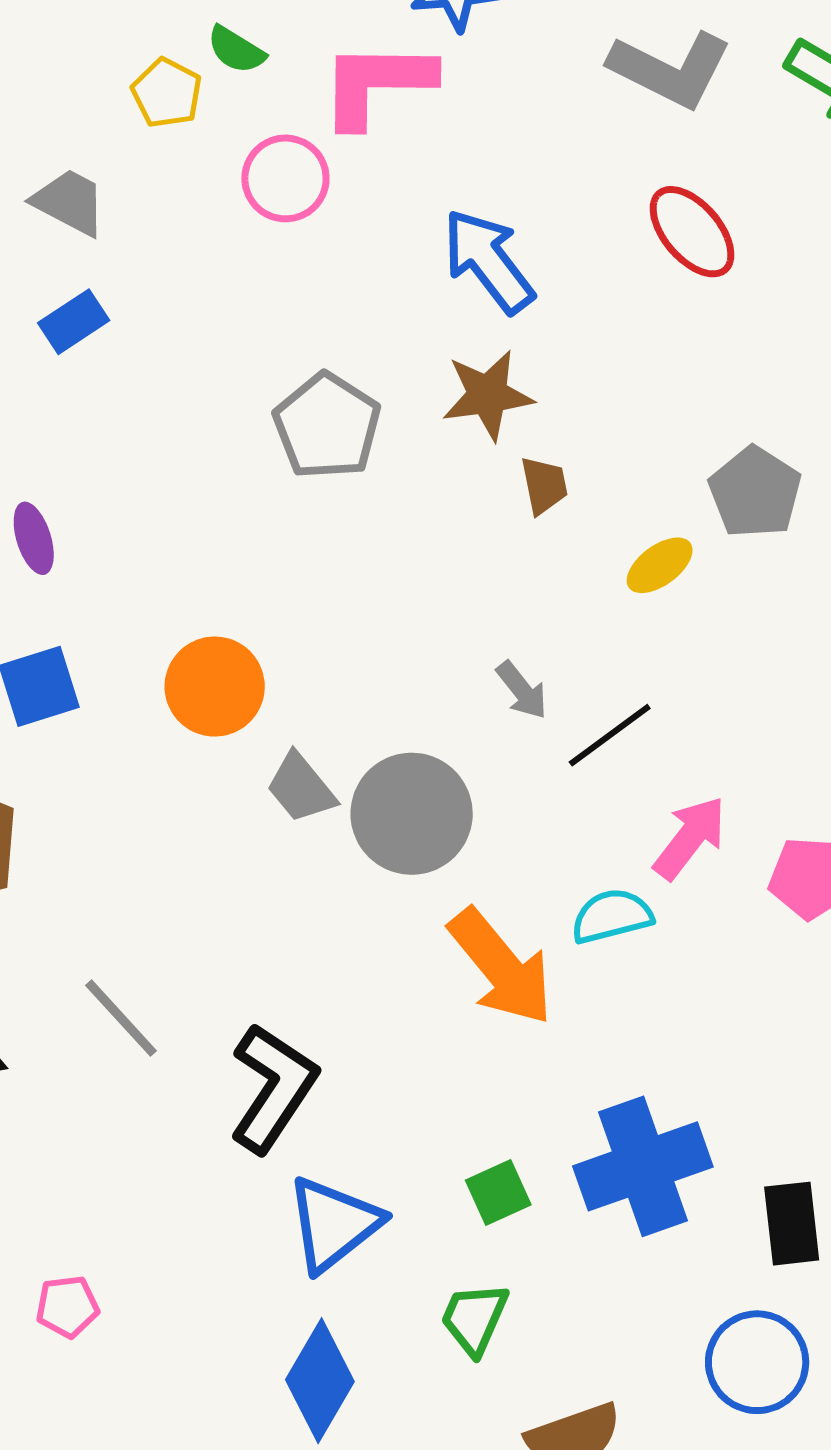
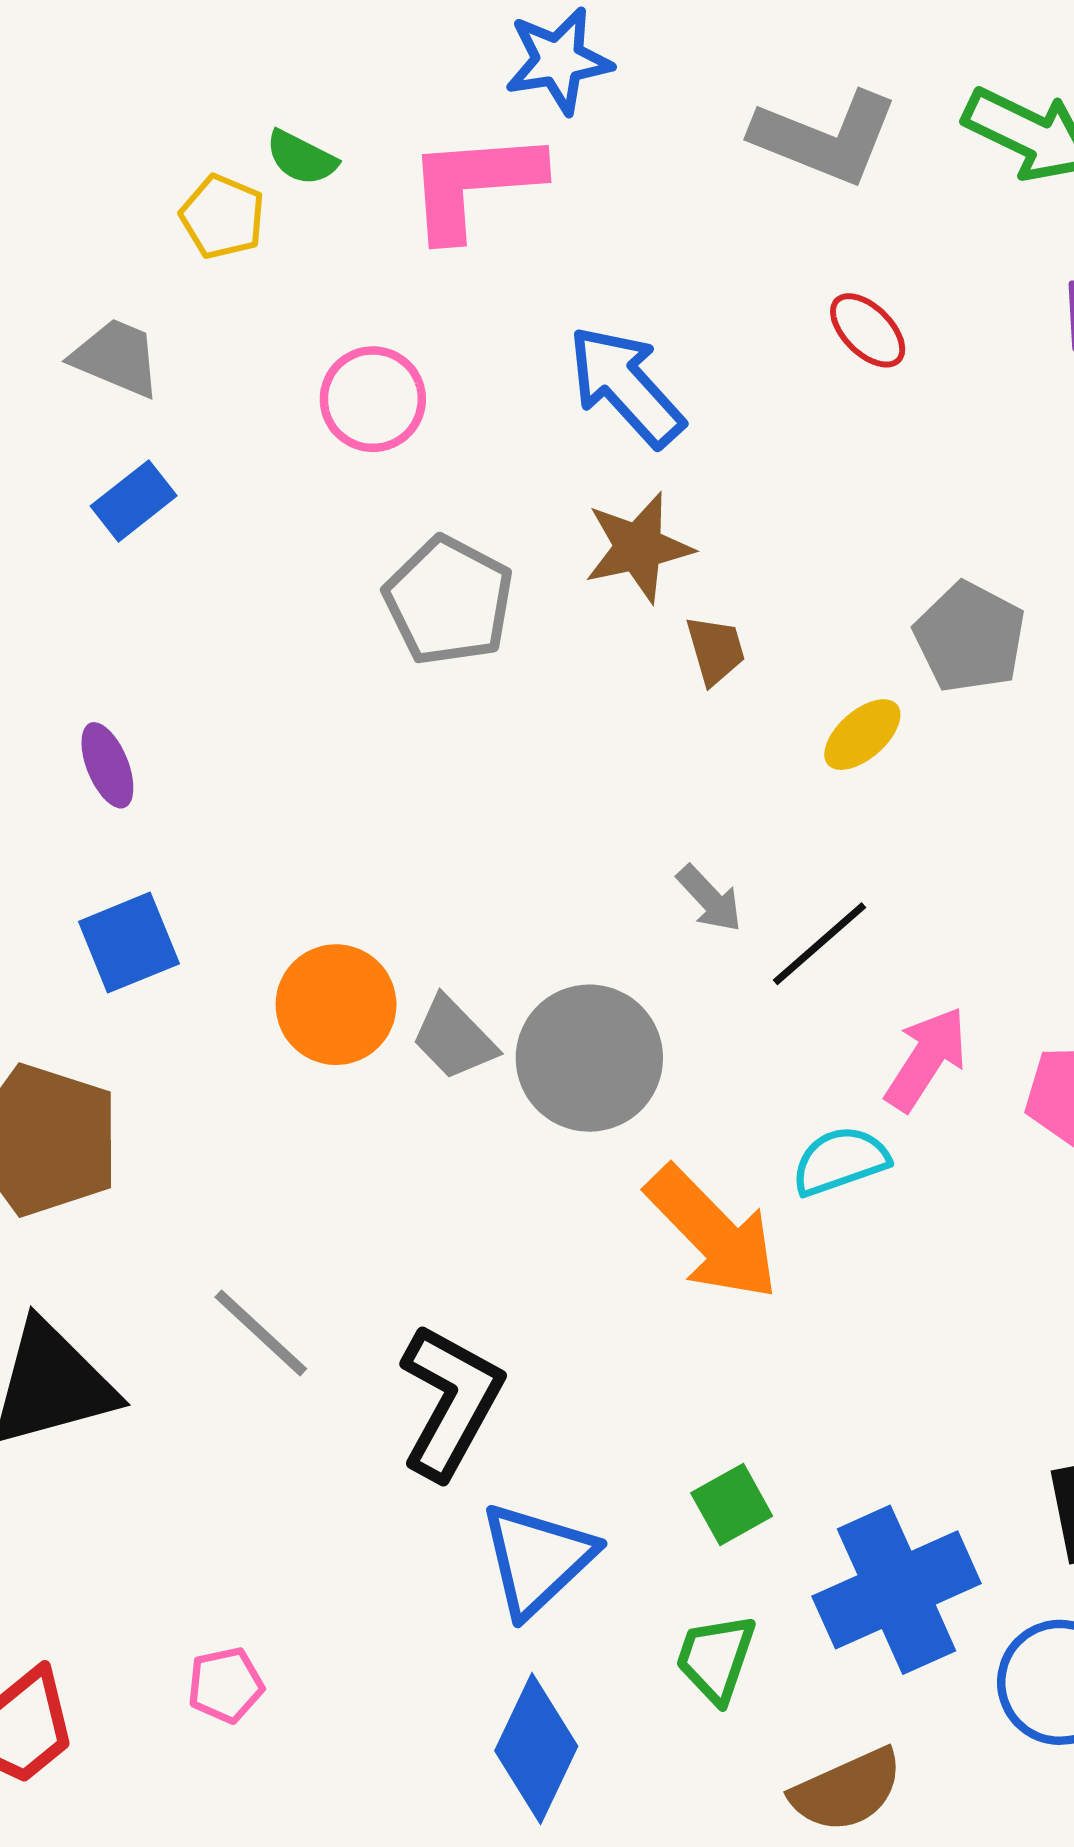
pink circle: (285, 178) -> (373, 399), moved
red ellipse: (692, 232) -> (868, 330), size x0.7
orange circle: (215, 687) -> (336, 1005), moved
blue cross: (643, 1166) -> (897, 1590), moved

